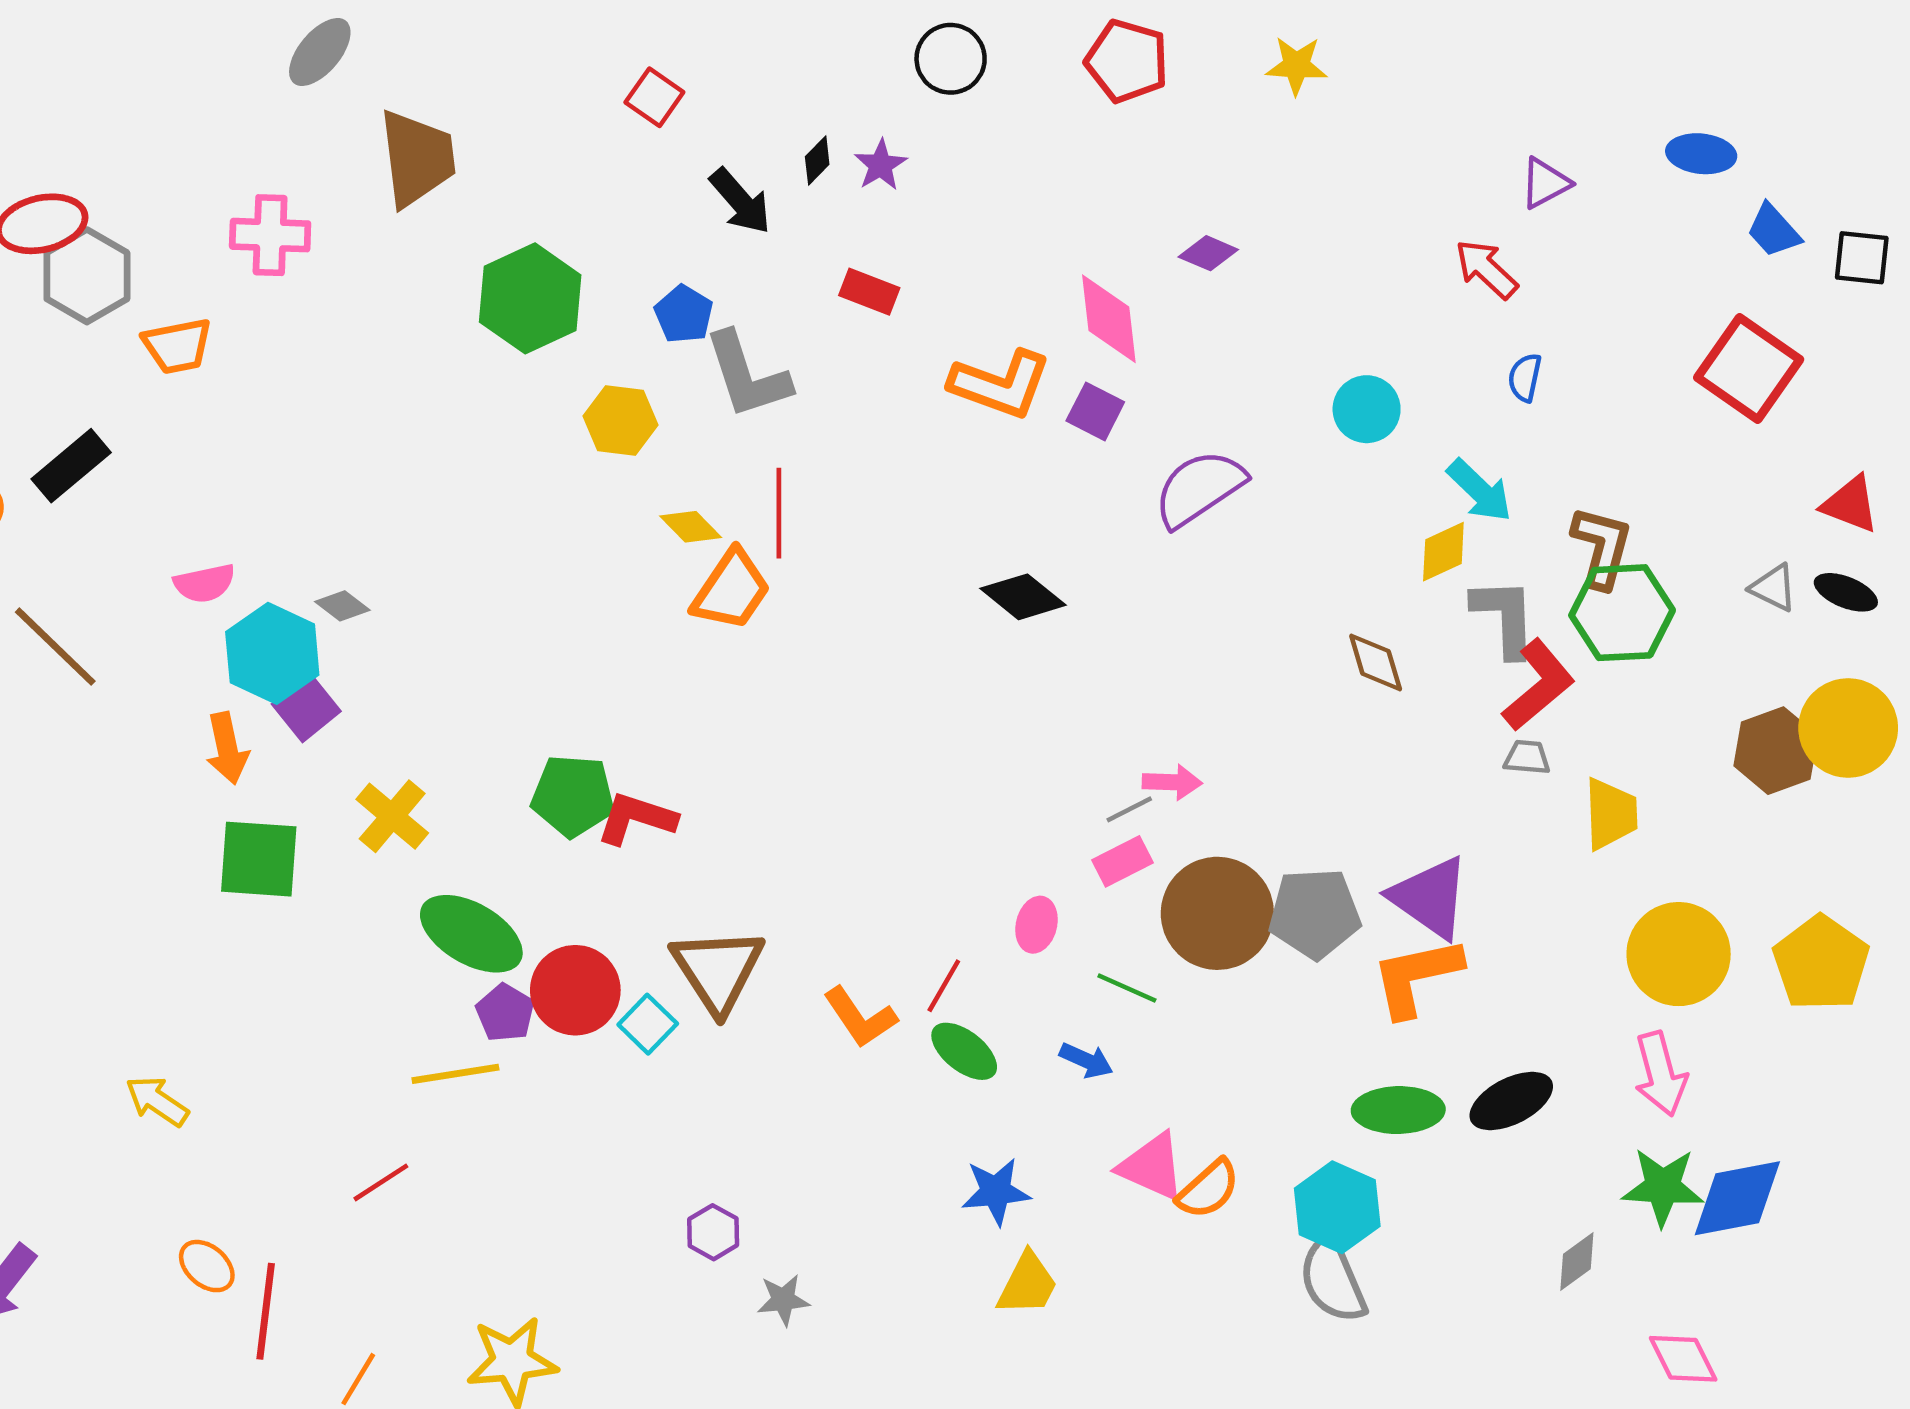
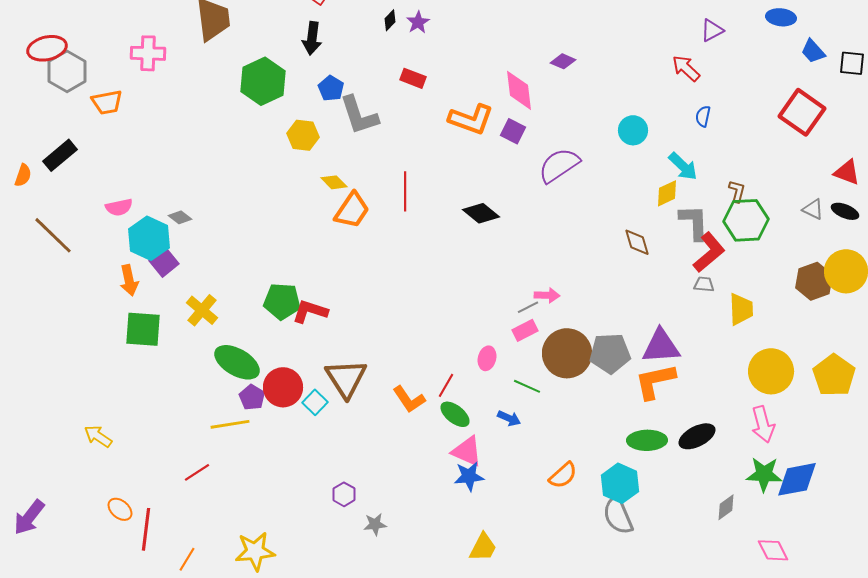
black arrow: (740, 201) -> (312, 38), moved, turned 48
red line: (779, 513) -> (405, 191), moved
brown L-shape: (1602, 547) -> (737, 191), size x0.6
purple triangle: (1430, 898) -> (661, 346), turned -39
pink triangle: (1152, 1167) -> (467, 451), moved
yellow trapezoid: (1027, 1284) -> (483, 547), moved

